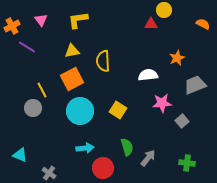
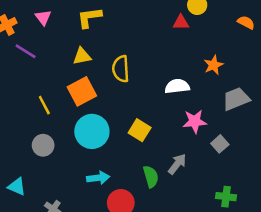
gray circle: (33, 108) -> (43, 145), moved
gray arrow: (148, 158) -> (177, 164), moved

